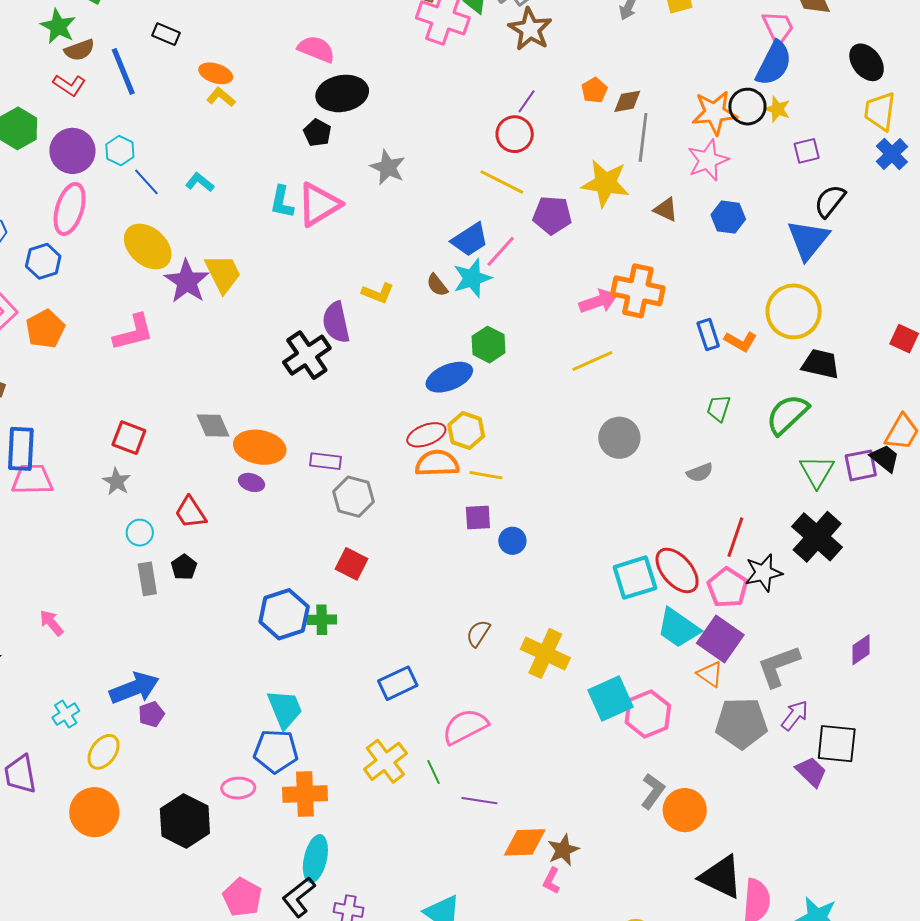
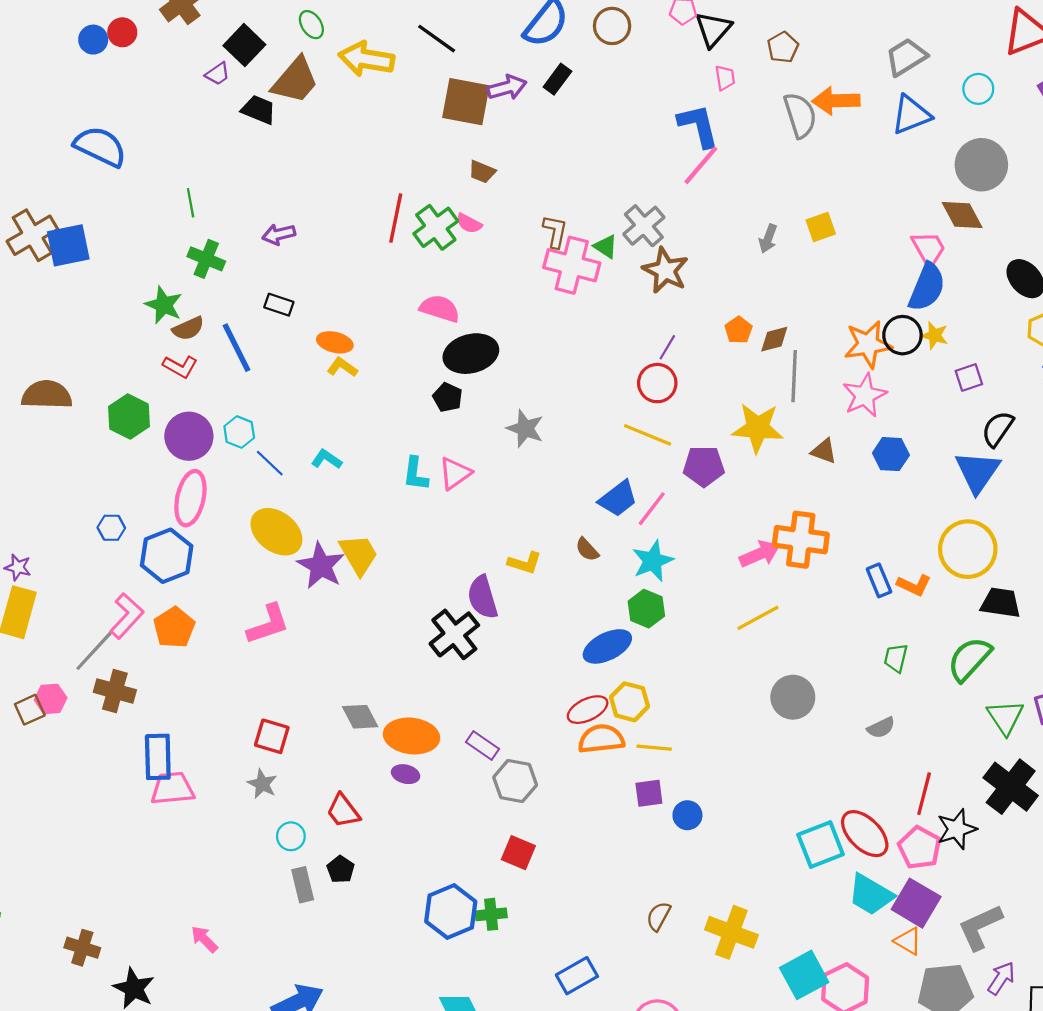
pink triangle: (319, 204) -> (455, 473), size x0.7
blue hexagon: (43, 261) -> (167, 556), size x1.4
cyan star: (472, 278) -> (653, 561), moved
purple rectangle: (326, 461) -> (483, 745), turned 32

